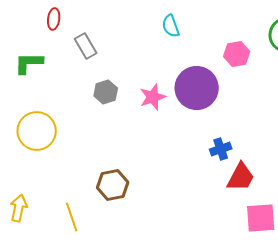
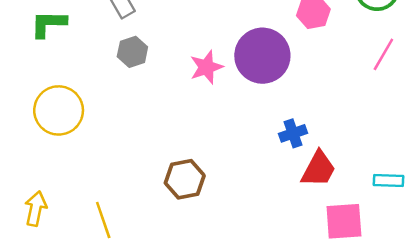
gray hexagon: (106, 92) -> (132, 52), moved
brown hexagon: (113, 185) -> (185, 179), moved

